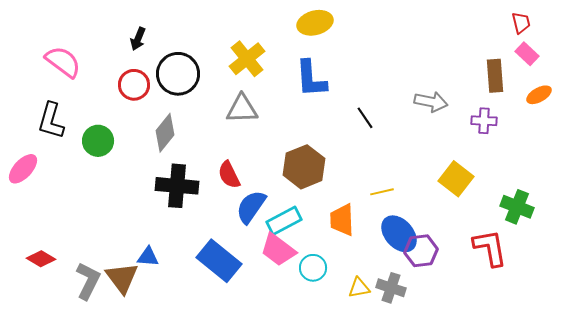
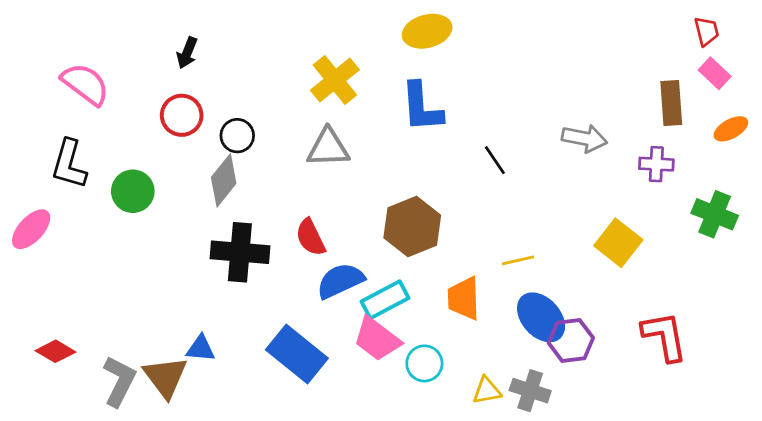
black circle: (178, 74) -> (237, 136), moved, size x0.6
blue semicircle: (251, 207) -> (340, 281), turned 30
green cross: (517, 207) -> (715, 214), moved

